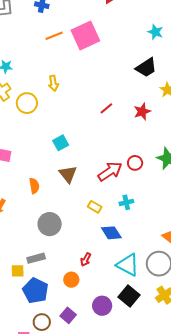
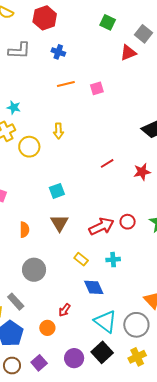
pink square: (85, 35) -> (97, 88), size x0.5
gray rectangle: (36, 258) -> (16, 302), turned 54

